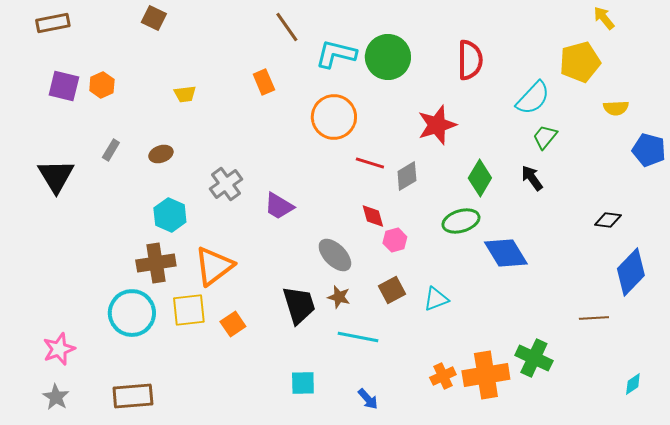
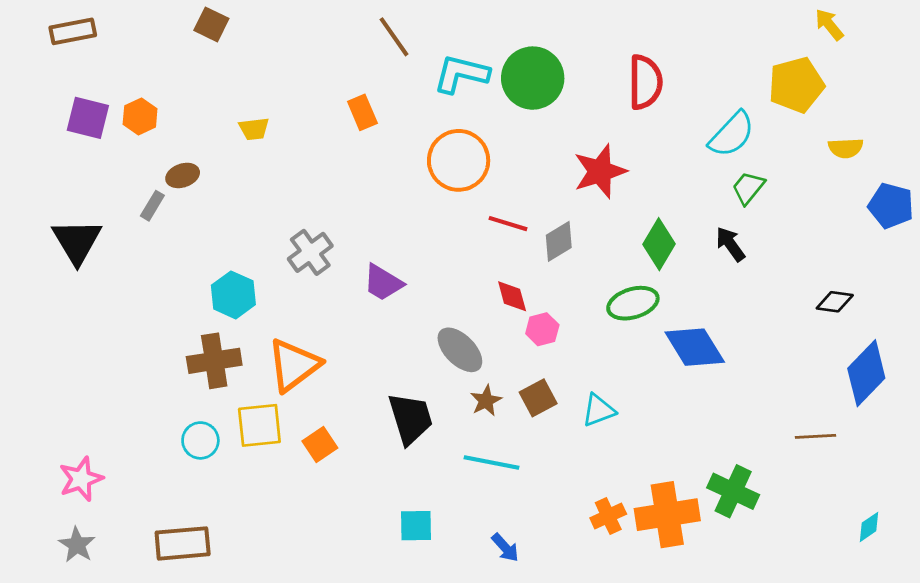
brown ellipse: (161, 154) -> (183, 175), moved
brown star: (339, 297) -> (486, 401), moved, turned 30
cyan circle: (132, 313) -> (200, 440), moved, size x0.6

